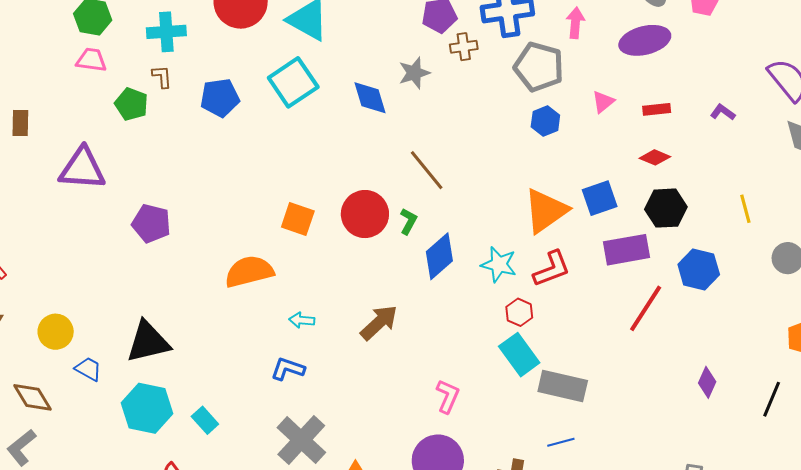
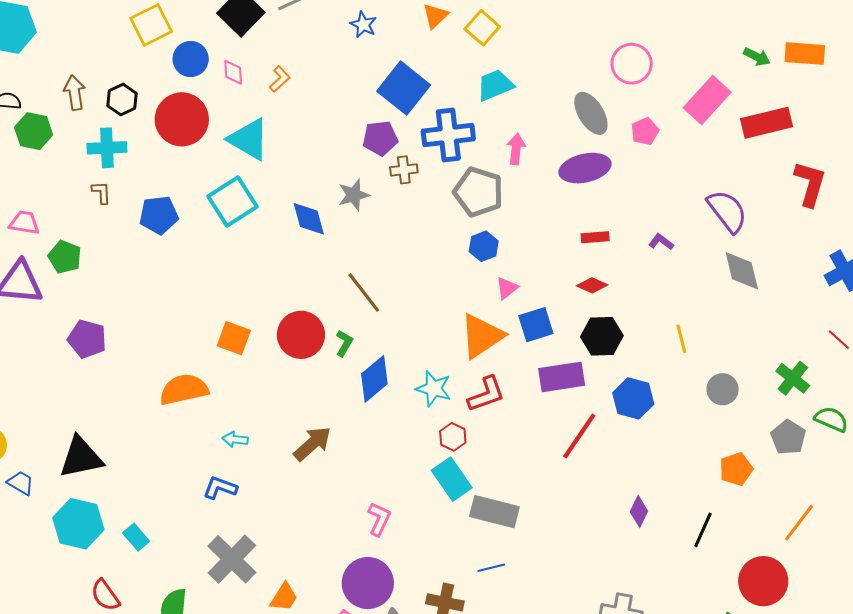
pink trapezoid: (91, 60) -> (24, 223), moved
pink triangle: (603, 102) -> (507, 288), moved
green pentagon: (131, 104) -> (65, 257), moved

